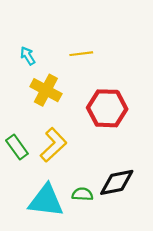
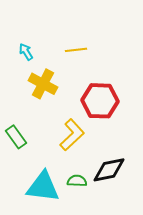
yellow L-shape: (53, 145) -> (72, 135), moved

